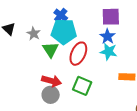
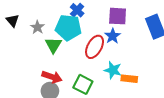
blue cross: (61, 15) -> (77, 10), moved
cyan star: (109, 52) -> (113, 70), moved
red ellipse: (78, 54) -> (95, 47), moved

